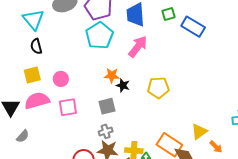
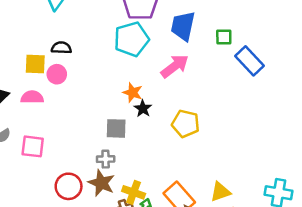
black semicircle: (36, 46) -> (61, 48), moved, turned 91
pink circle: (61, 79) -> (57, 74), moved
pink semicircle: (37, 101) -> (32, 97), size x0.7
pink square: (68, 107) -> (33, 146), moved

